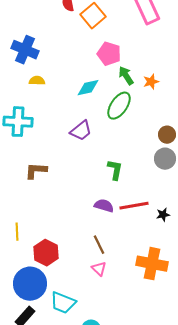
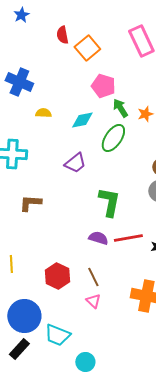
yellow semicircle: (37, 81) -> (43, 113), moved
green L-shape: (115, 170) -> (109, 202), size x1.4
red hexagon: (46, 253) -> (57, 276), moved

